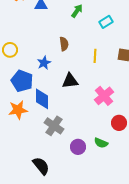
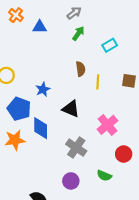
brown semicircle: (64, 44) -> (81, 69), moved
black triangle: (70, 81) -> (71, 109), turned 30
gray cross: (54, 126) -> (76, 148), moved
purple circle: (78, 147) -> (71, 181), moved

